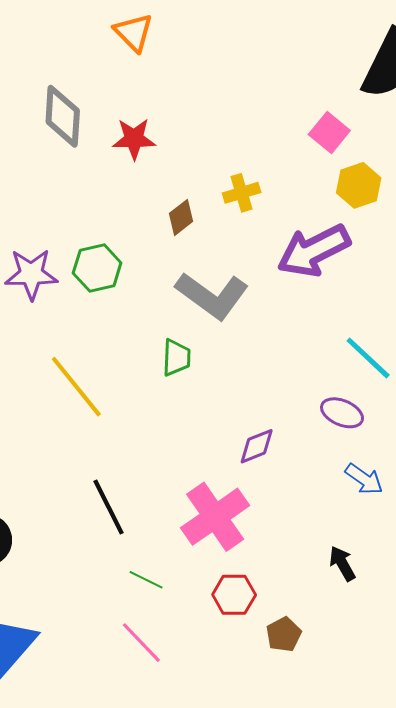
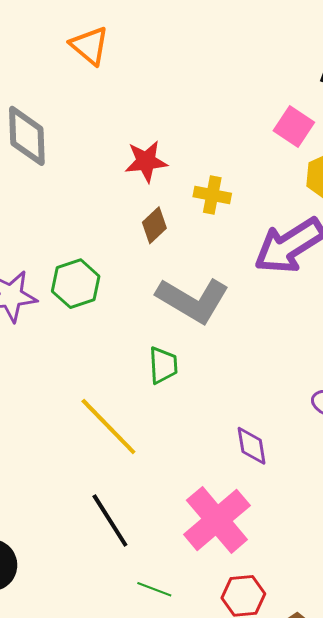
red star: (134, 139) -> (146, 161), moved
yellow cross: (242, 193) -> (212, 195), turned 33
yellow line: (76, 387) -> (108, 427), moved
purple diamond: (257, 446) -> (252, 446), turned -72

